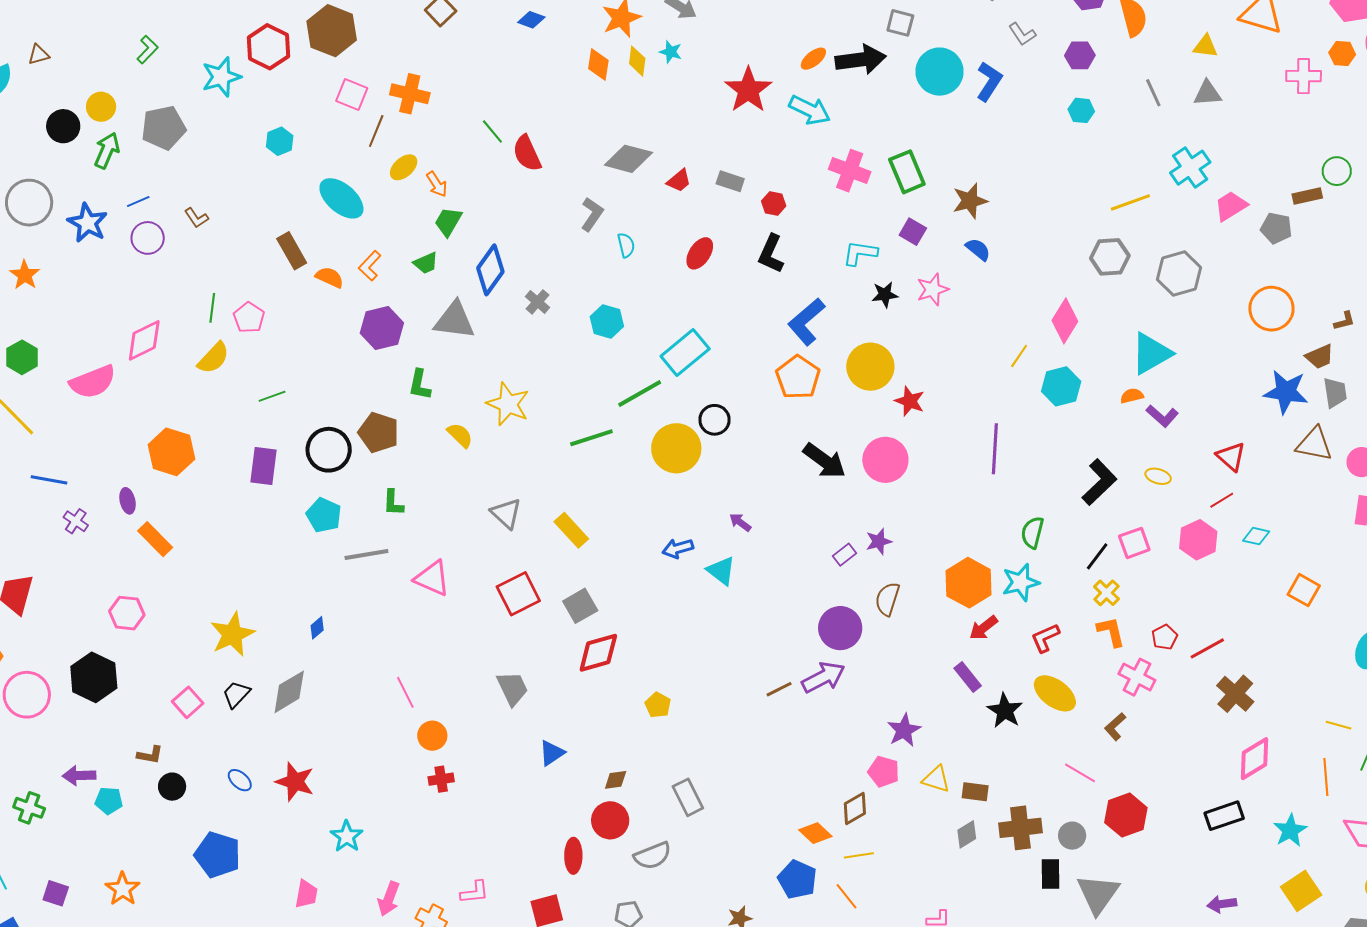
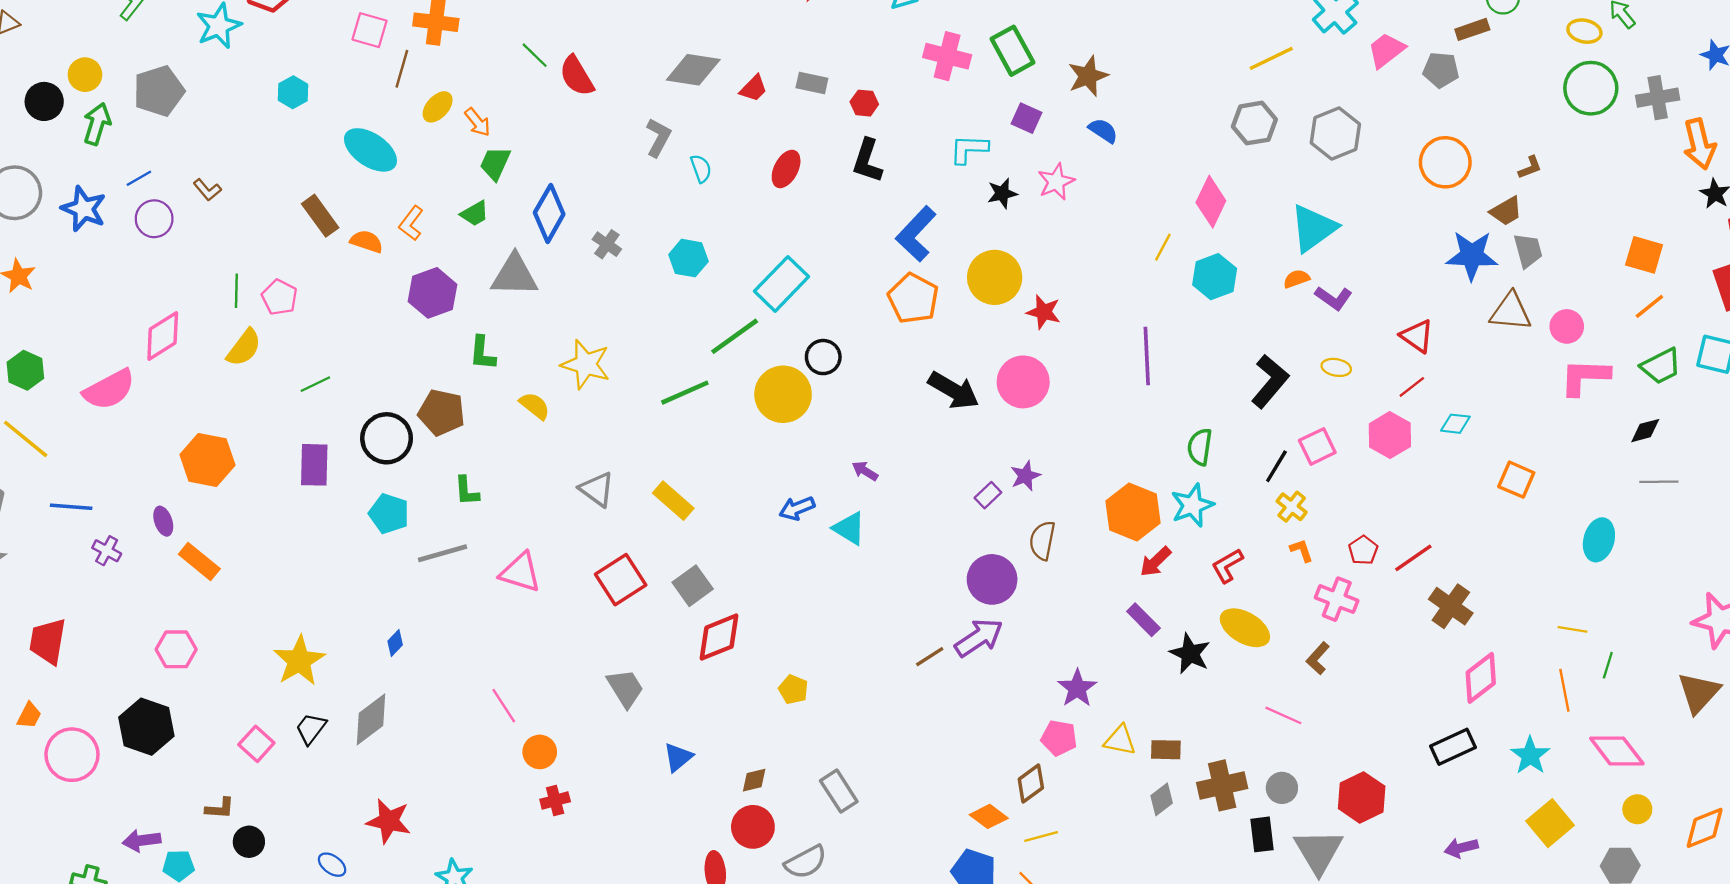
orange L-shape: (1111, 632) -> (1301, 550), size x0.7
blue ellipse: (240, 780) -> (332, 865), moved
red hexagon: (1126, 815) -> (1362, 797), moved

